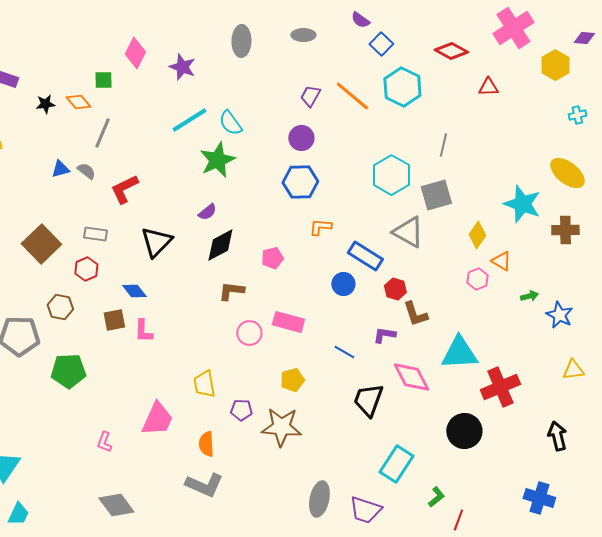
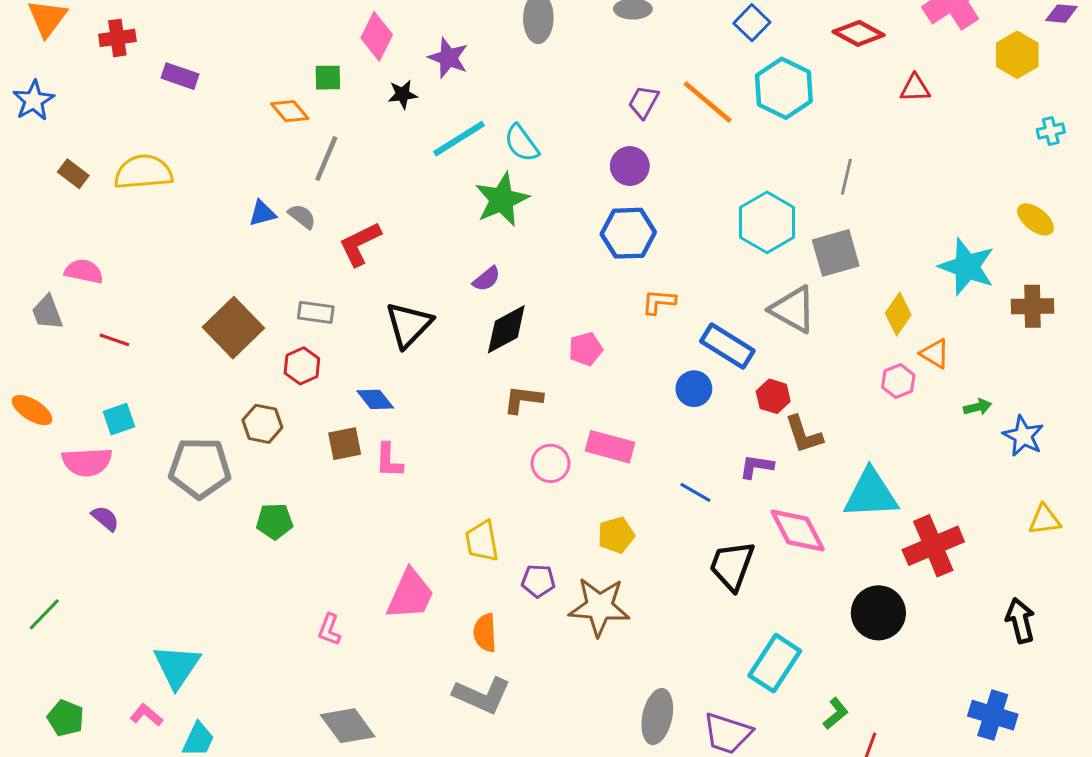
black star: (45, 104) -> (403, 94), moved
yellow ellipse: (567, 173) -> (1035, 219), size x0.7
green pentagon: (68, 371) -> (275, 521), size x0.7

